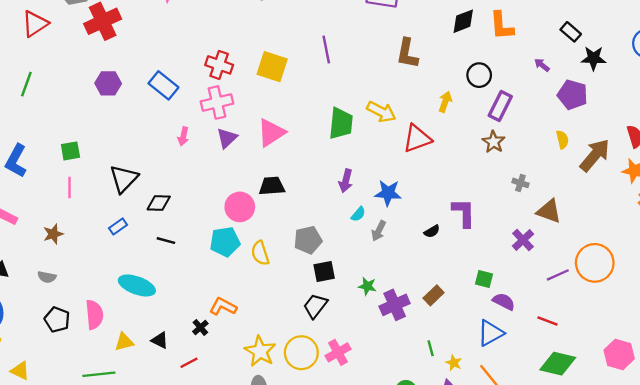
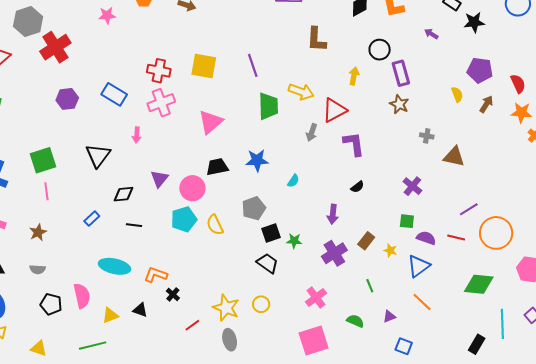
purple line: (326, 50) -> (253, 65), moved
purple pentagon: (573, 95) -> (480, 70), moved
purple rectangle: (500, 106) -> (401, 73), turned -35
purple triangle: (227, 138) -> (159, 179), moved
green square: (70, 151) -> (43, 160), size x1.5
brown arrow: (595, 155) -> (486, 104), size x0.6
black triangle: (124, 179) -> (98, 156), moved
purple arrow: (346, 181) -> (333, 214), moved
blue star: (388, 193) -> (257, 160), moved
purple L-shape: (464, 213) -> (354, 144), moved
gray arrow: (379, 231) -> (312, 133), moved
purple cross: (523, 240) -> (412, 186), moved
orange circle: (595, 263) -> (496, 233), moved
green star: (367, 286) -> (294, 241), moved
black trapezoid: (315, 306) -> (267, 263), turned 95
orange L-shape: (223, 307) -> (156, 275), moved
red line: (548, 321) -> (456, 238), moved
pink cross: (338, 352) -> (316, 297), moved
yellow circle: (301, 353) -> (261, 304), size x0.6
red line: (189, 363) -> (192, 325), moved
yellow star: (454, 363) -> (390, 250), moved
yellow triangle: (20, 371) -> (39, 348), moved

